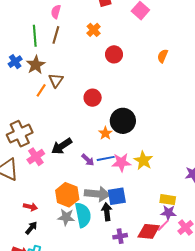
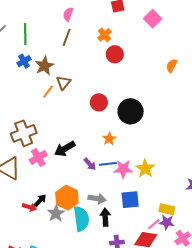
green line: (35, 36) -> (25, 34), moved
red circle: (114, 54) -> (115, 54), moved
black circle: (123, 121) -> (131, 111), moved
gray arrow: (97, 194) -> (97, 199), size x0.7
blue square: (117, 196) -> (130, 200), moved
gray star: (66, 217) -> (56, 213), moved, turned 30
pink line: (163, 225) -> (154, 224), moved
black arrow: (31, 228) -> (40, 200), moved

